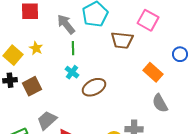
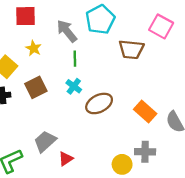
yellow star: (36, 48) -> (34, 48), moved
orange rectangle: (153, 72) -> (145, 112), moved
brown square: (32, 86) -> (36, 87), moved

